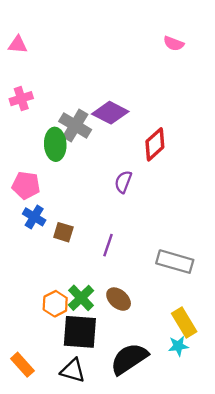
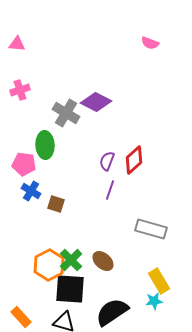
green ellipse: (55, 144) -> (45, 145), moved
red diamond: (155, 144) -> (134, 160), moved
purple line: (108, 245) -> (110, 190), moved
orange hexagon: (55, 304) -> (49, 265), size x1.4

